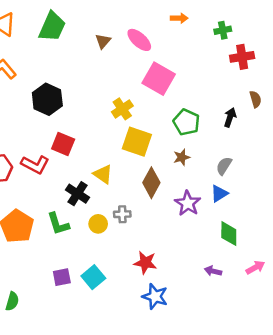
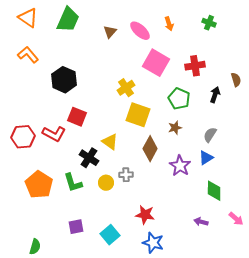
orange arrow: (179, 18) -> (169, 24), moved, turned 72
green cross: (223, 30) -> (209, 23), turned 32
red cross: (242, 57) -> (195, 66), moved
pink arrow: (255, 267) -> (236, 219), turned 70
cyan square: (93, 277) -> (110, 235), moved

